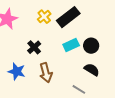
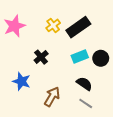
black semicircle: (92, 70) -> (84, 84), moved
brown arrow: (46, 73) -> (52, 97), moved, turned -138

